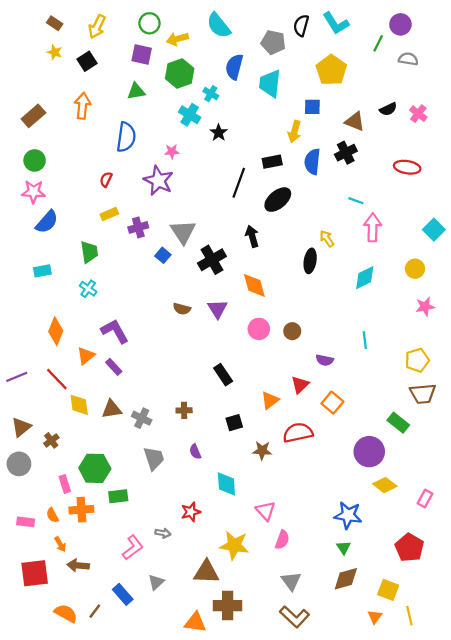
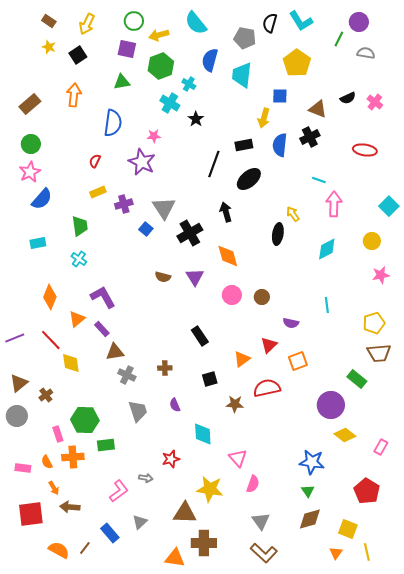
pink star: (33, 192) -> (30, 172), turned -30
orange square: (332, 403) -> (298, 361), turned 30
brown triangle: (112, 409) -> (115, 352), moved

